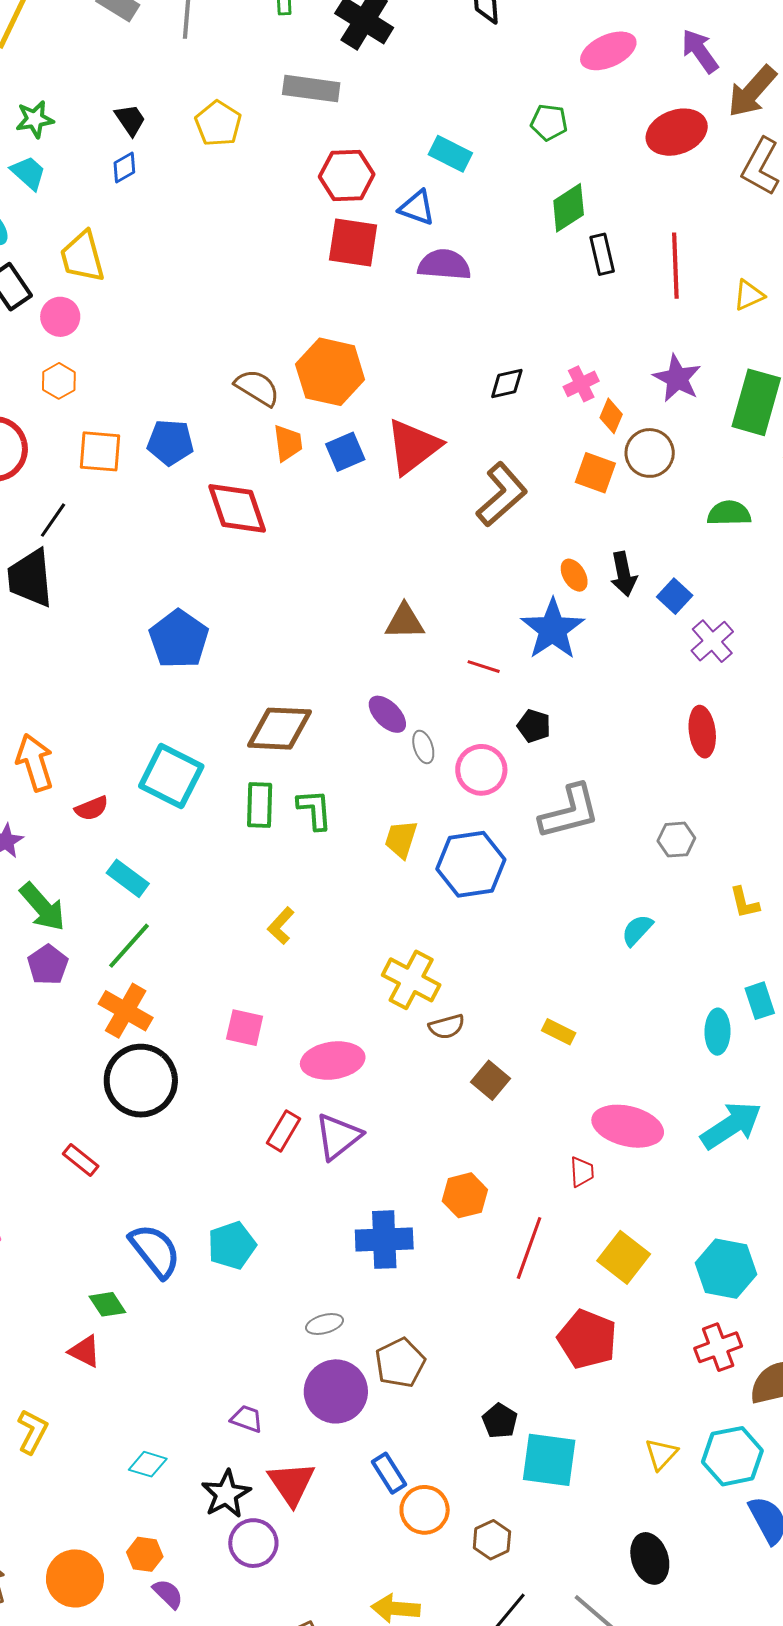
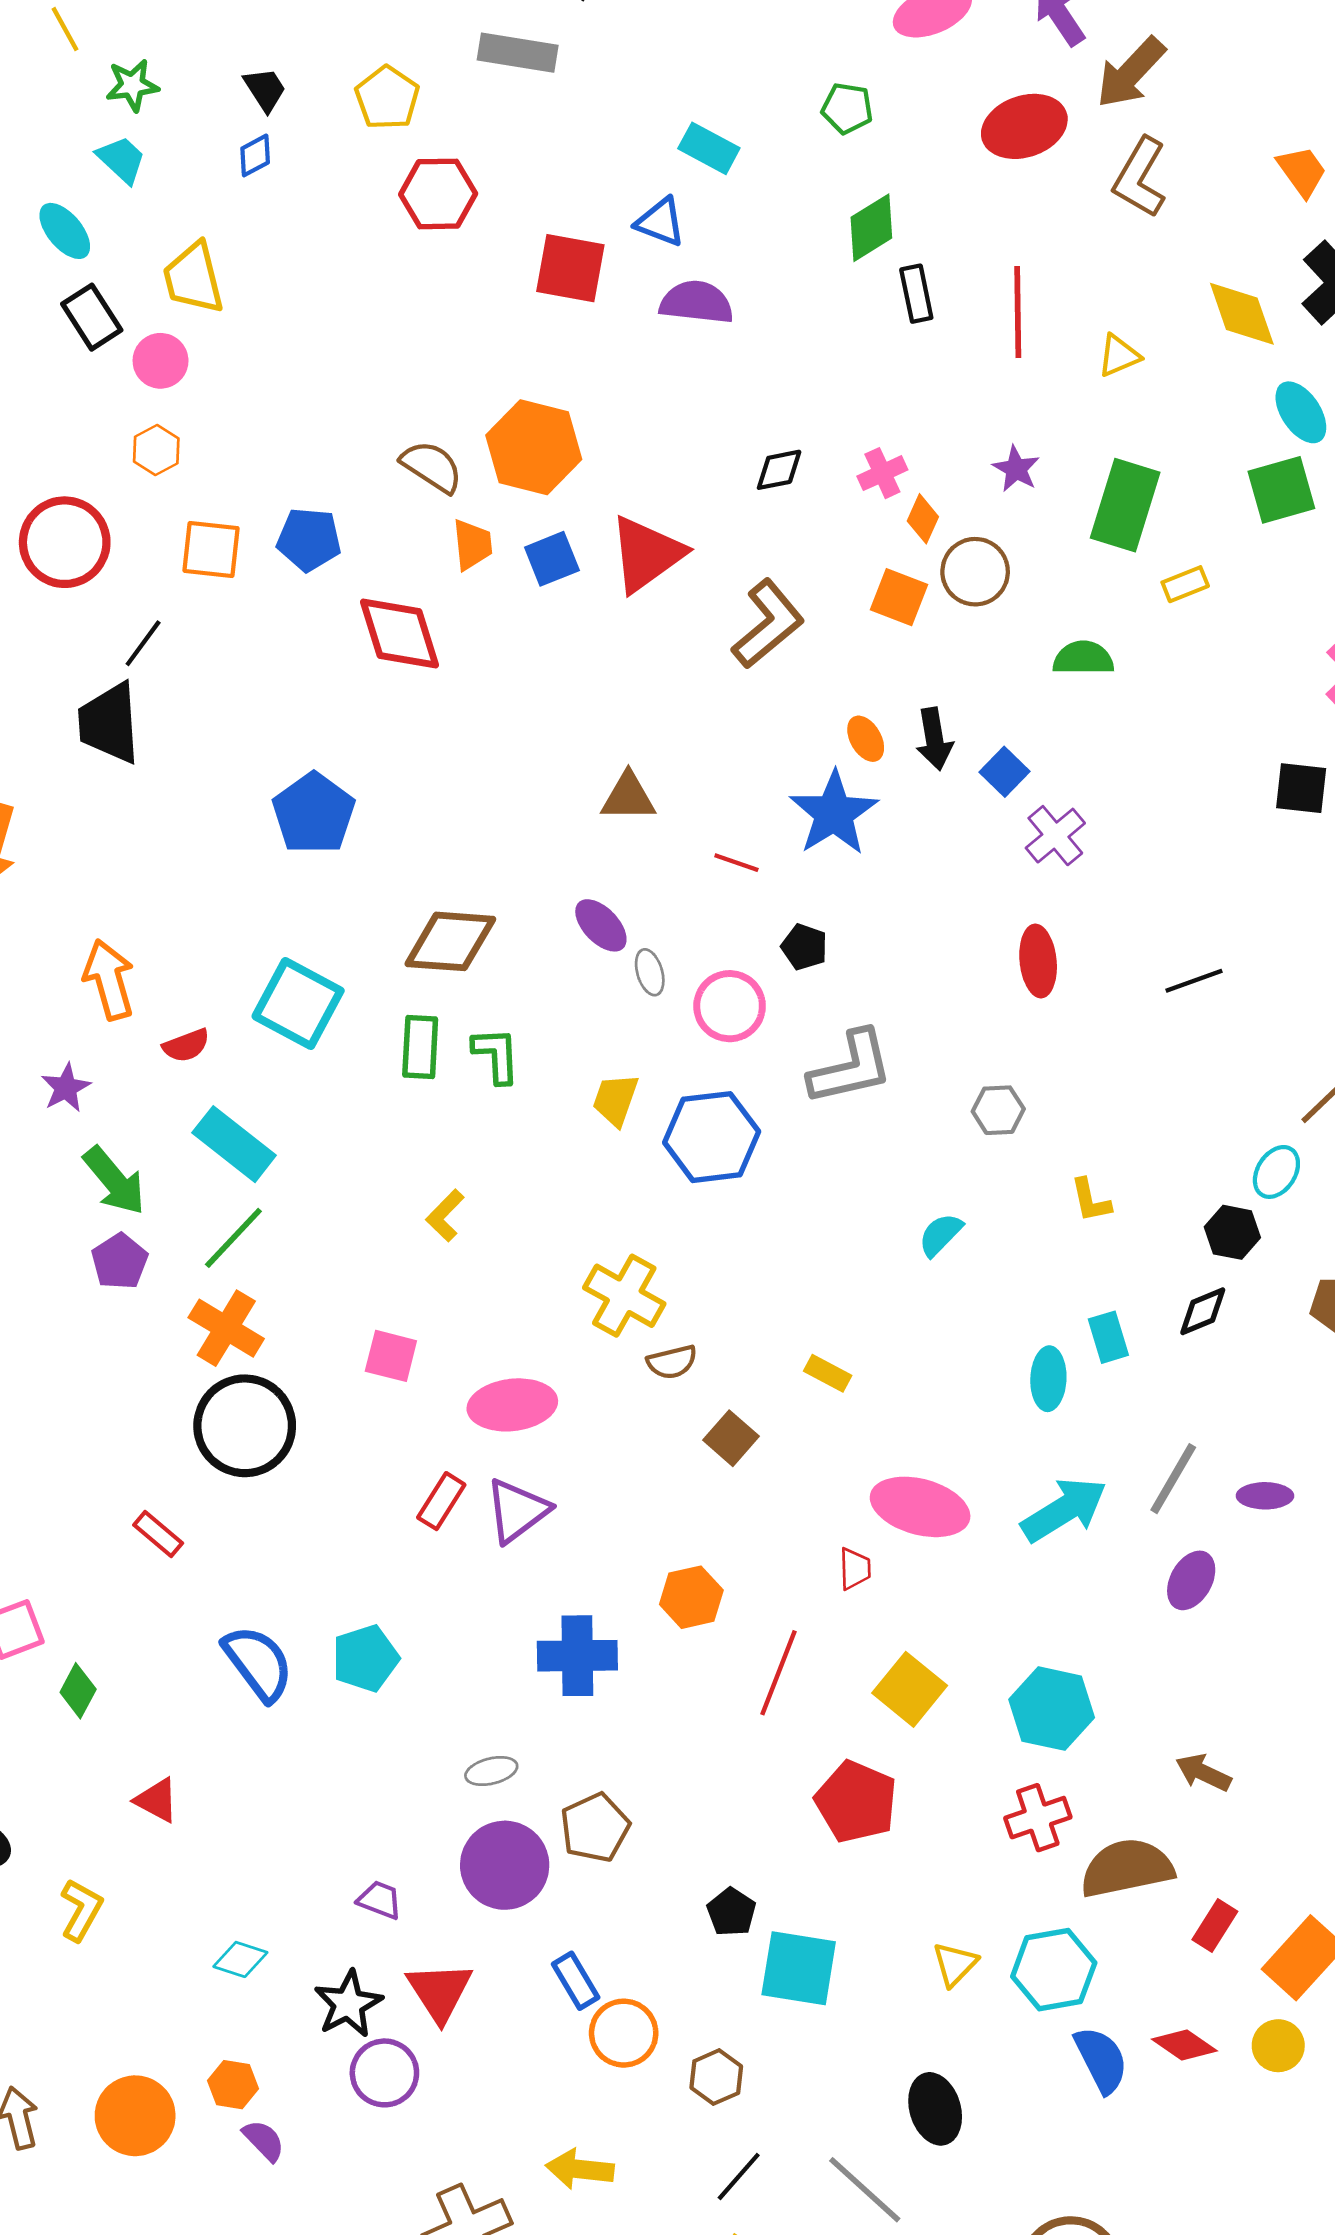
red hexagon: (347, 176) -> (438, 194), moved
purple star: (677, 378) -> (1016, 469), size x0.7
cyan rectangle: (128, 878) -> (234, 1144), size x1.4
green diamond: (107, 1304) -> (78, 1691), moved, turned 60

